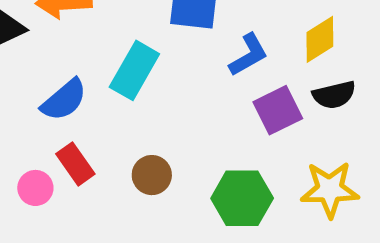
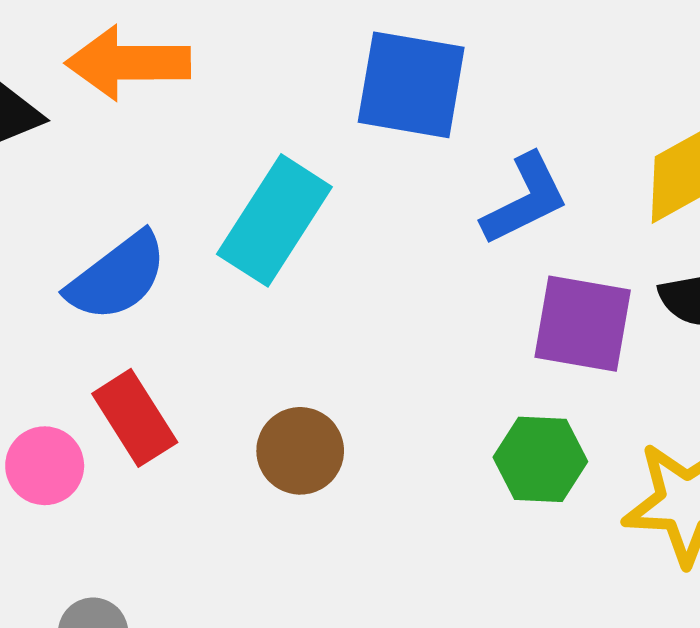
purple square: (278, 110) -> (583, 324), turned 33
green hexagon: (242, 198) -> (540, 459), moved, size x0.7

